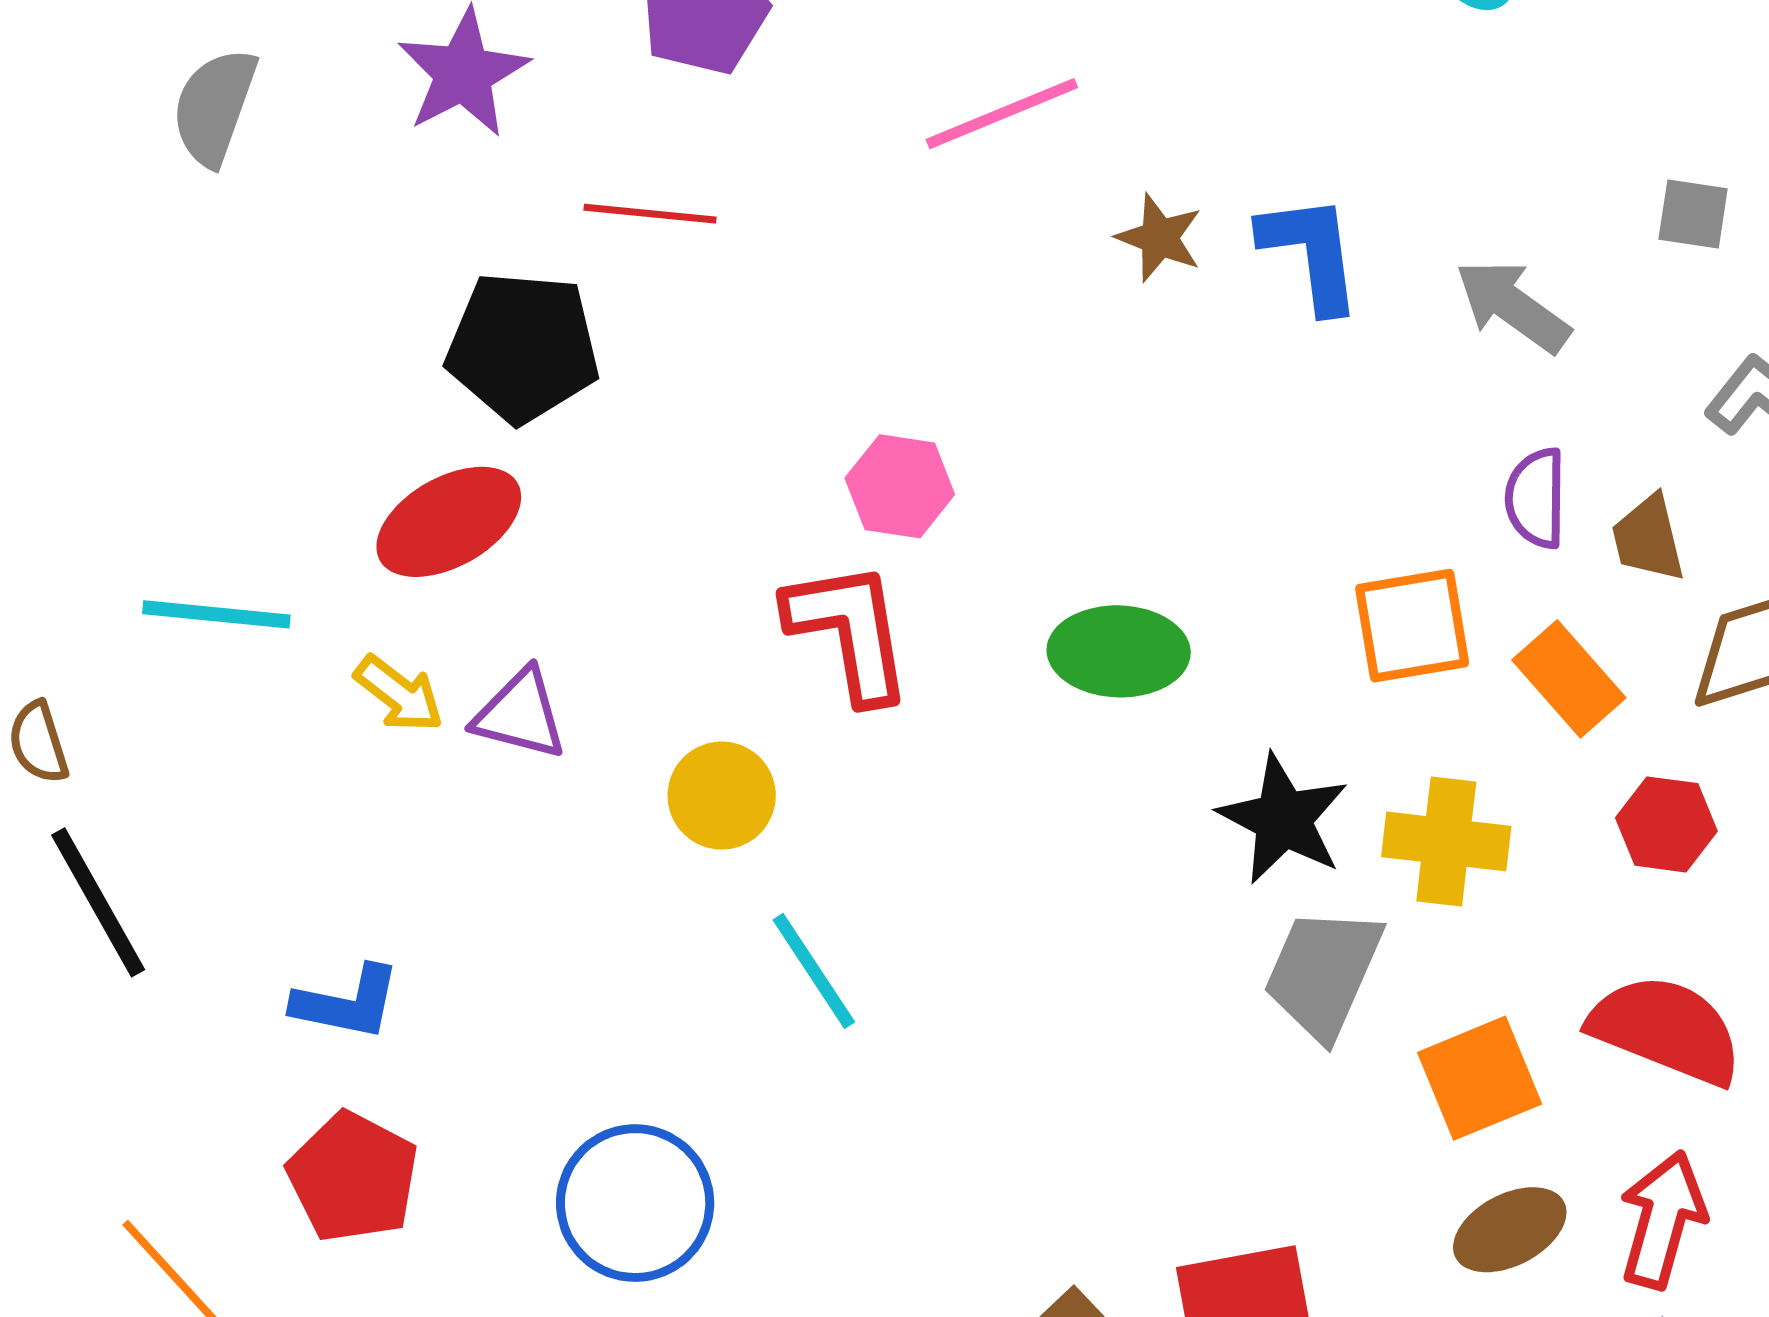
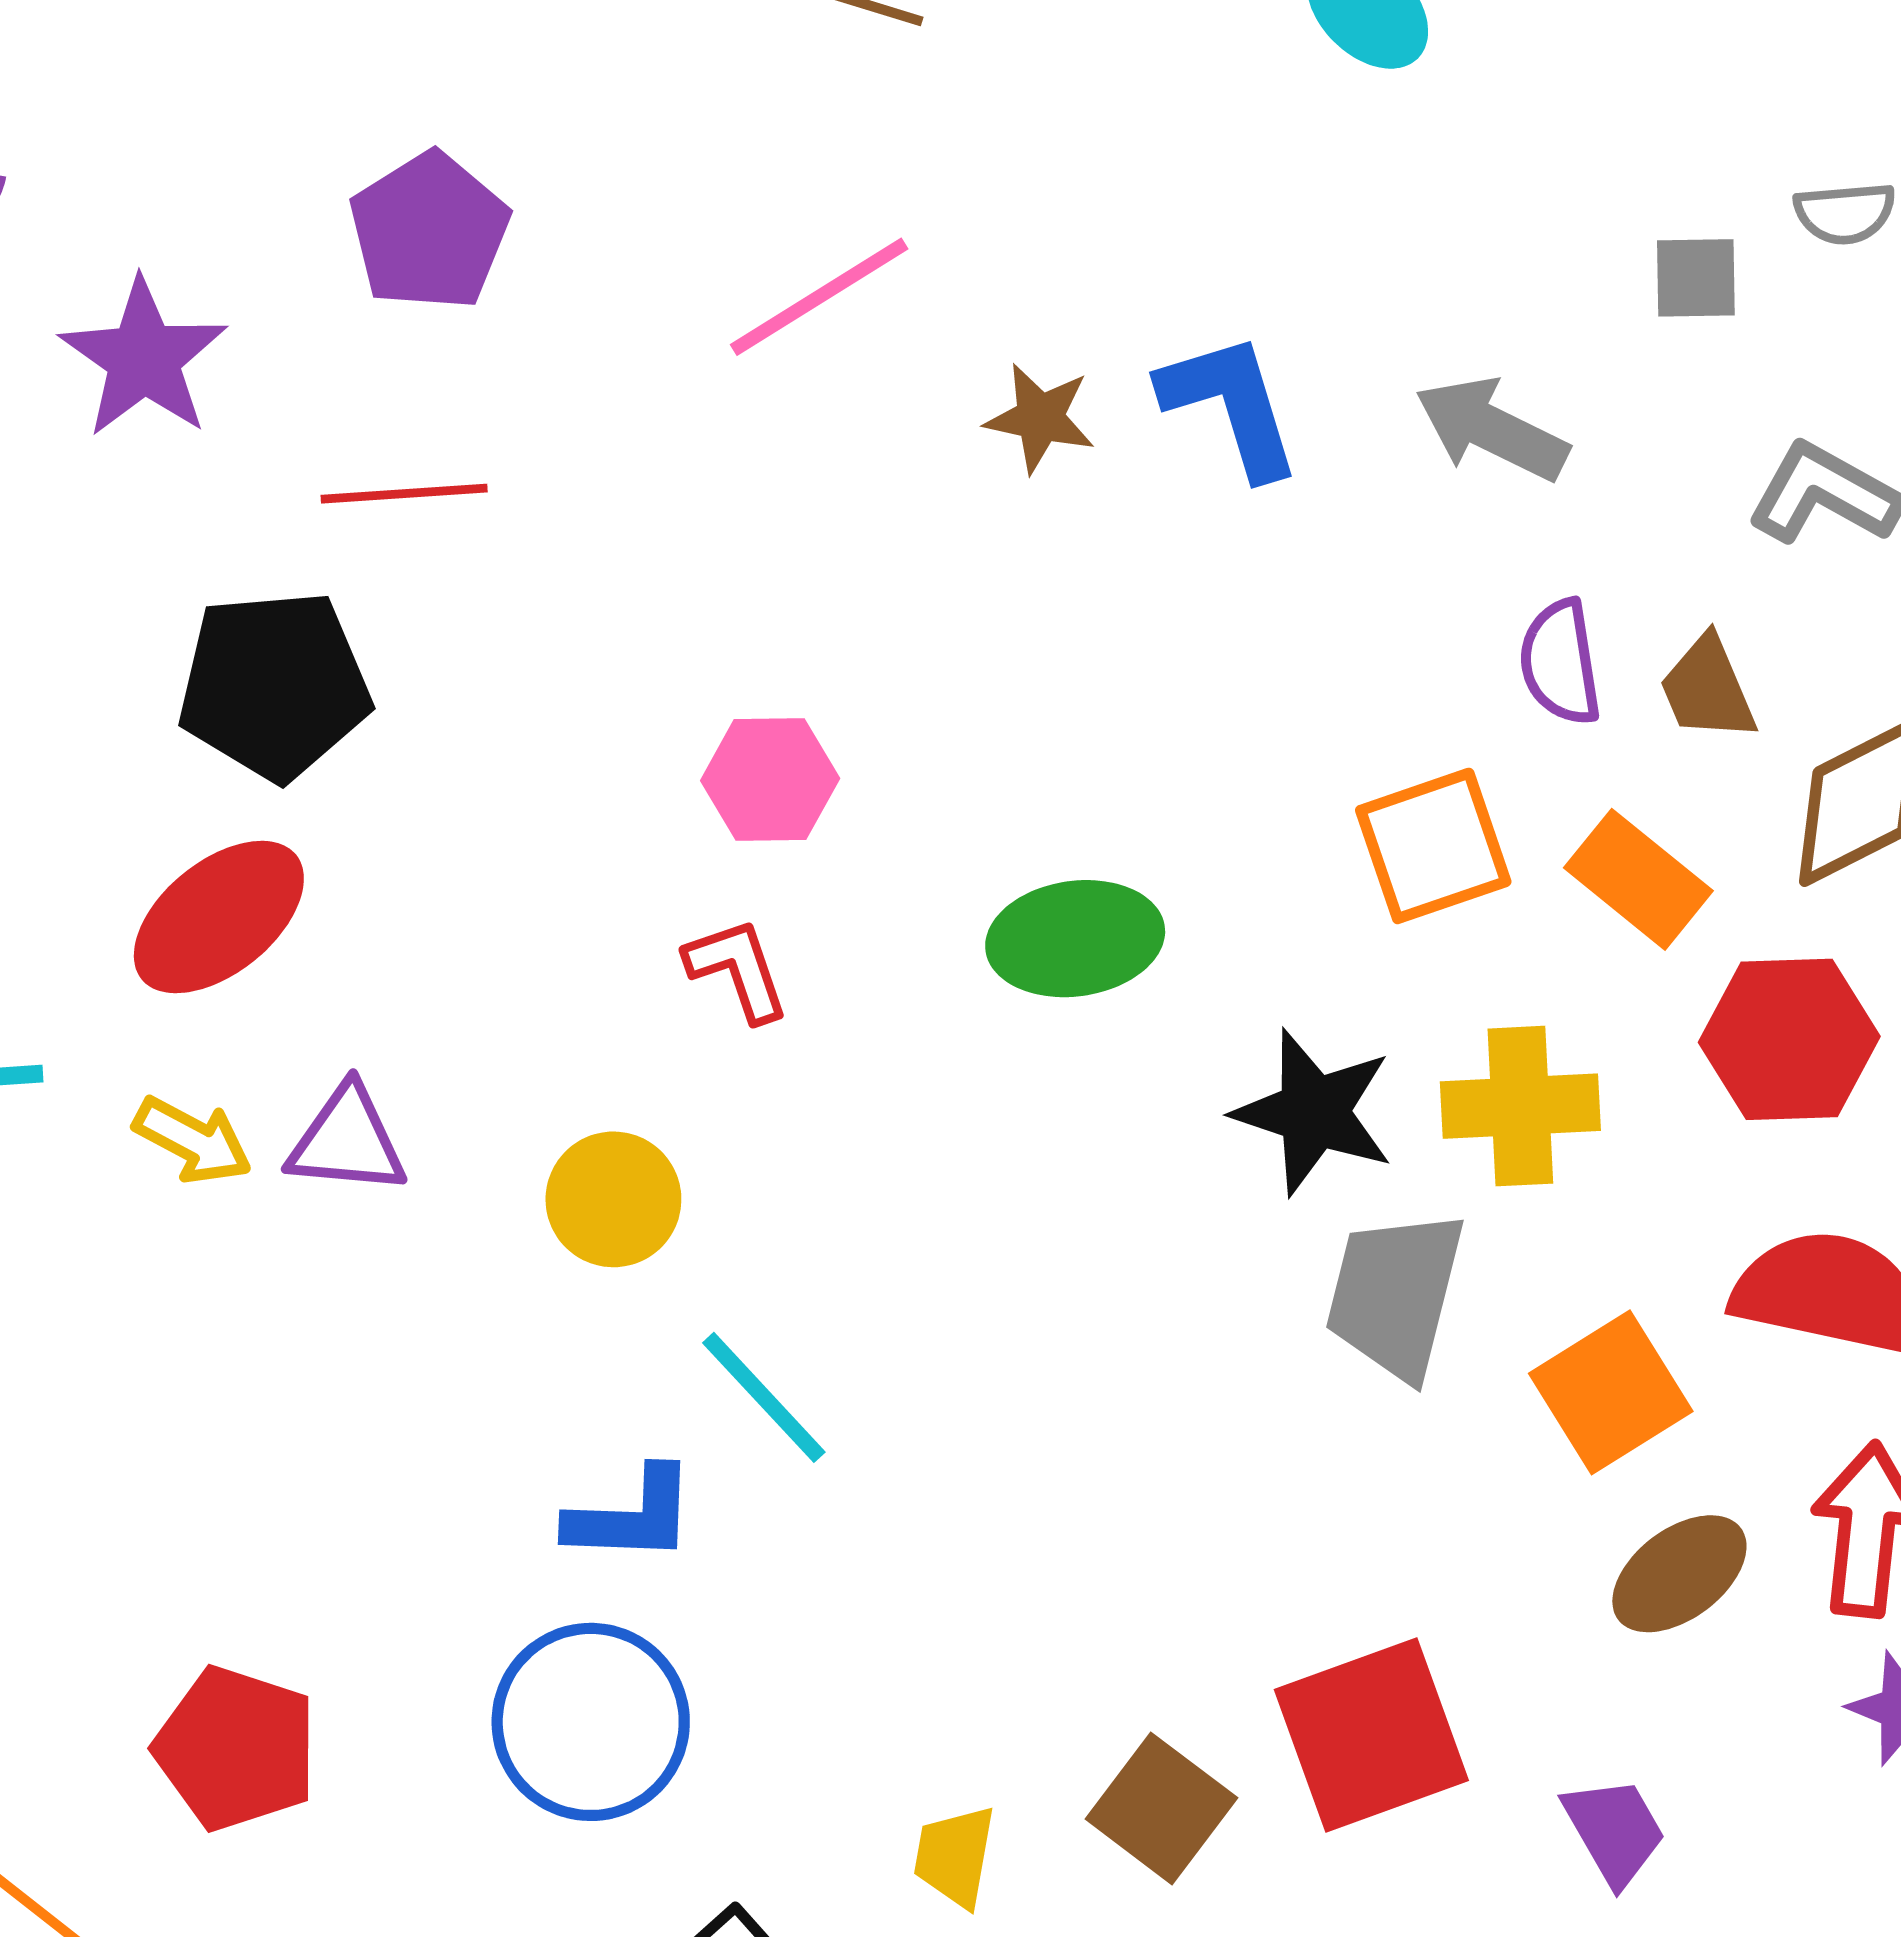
red L-shape: (849, 631) -> (737, 969), size x0.6
red hexagon: (1666, 824) -> (1789, 1039), size x1.4
blue L-shape: (347, 1003) -> (632, 1516), moved

